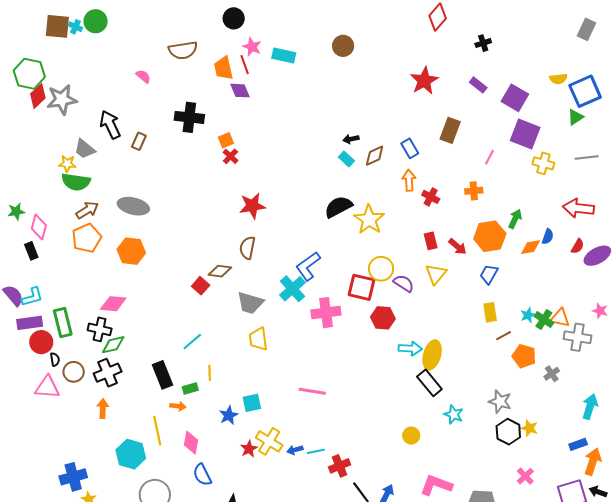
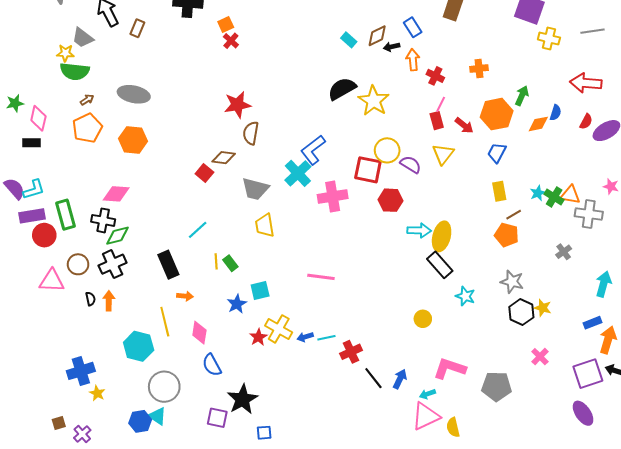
black arrow: (351, 139) -> (391, 47), moved
pink line: (490, 157) -> (441, 104), moved
red star: (252, 206) -> (237, 105), moved
brown arrow: (87, 210) -> (87, 100), size x0.6
black rectangle: (31, 251) -> (31, 143), turned -66
orange pentagon: (524, 356) -> (507, 235), moved
black semicircle: (55, 359) -> (90, 299), moved
green rectangle: (190, 388) -> (230, 263), moved, turned 70

